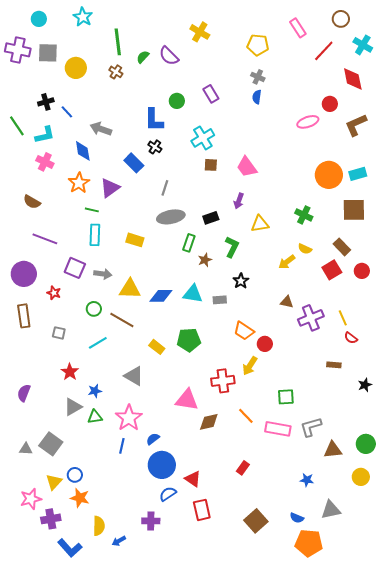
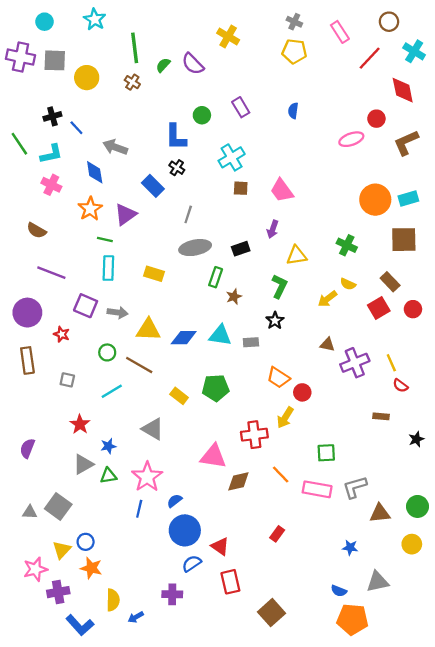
gray cross: (258, 77) -> (294, 22), moved
green L-shape: (232, 247) -> (279, 286), moved
brown square: (256, 521) -> (271, 613), moved

